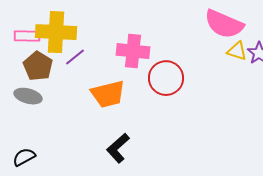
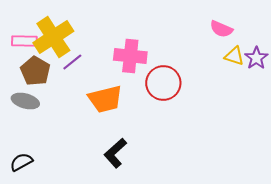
pink semicircle: (224, 24) -> (221, 29), size x0.6
yellow cross: (56, 32) -> (53, 37), turned -36

